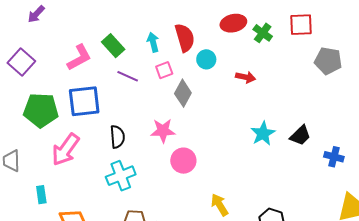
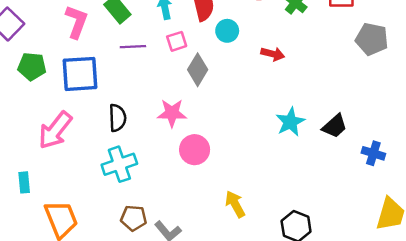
pink L-shape: (79, 58) -> (77, 22), turned -44
purple line: (128, 76) -> (133, 47), turned -30
green pentagon: (41, 110) -> (32, 66), moved, size x0.7

